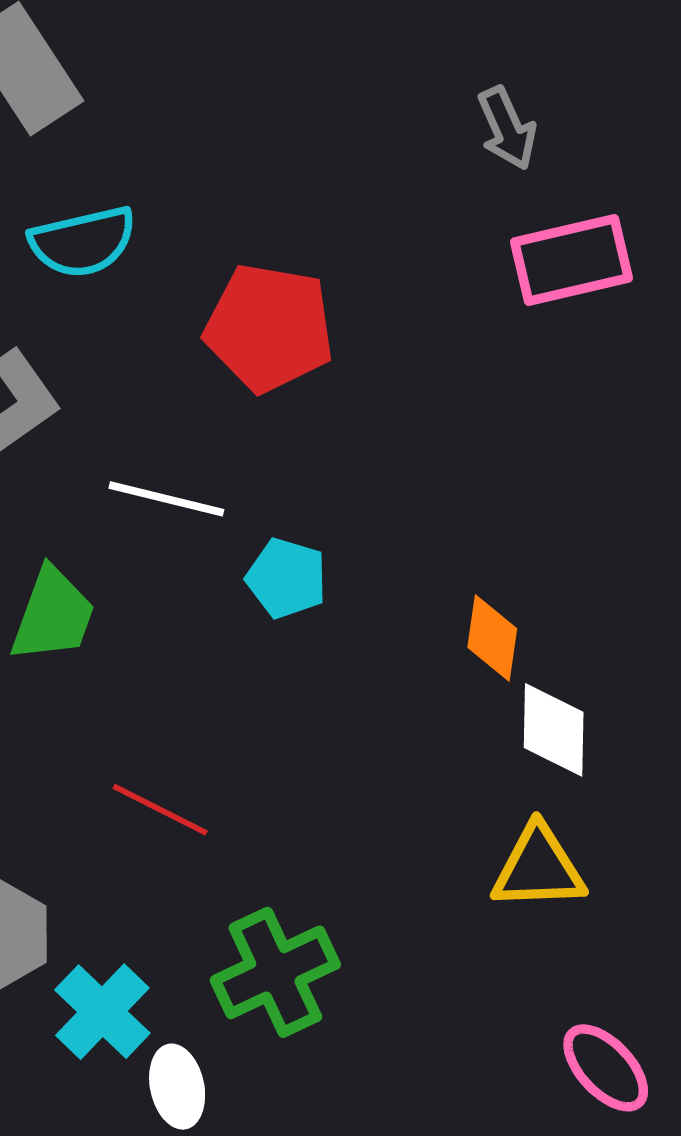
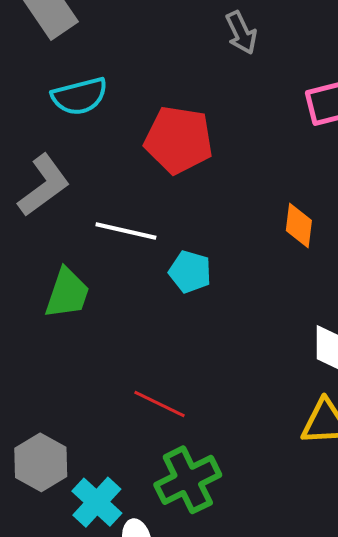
gray arrow: (507, 128) -> (241, 33), moved
orange diamond: (492, 638) -> (299, 225), moved
red line: (160, 810) -> (160, 404), moved

